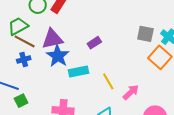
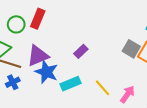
gray square: (145, 34) -> (131, 49), moved, turned 30

